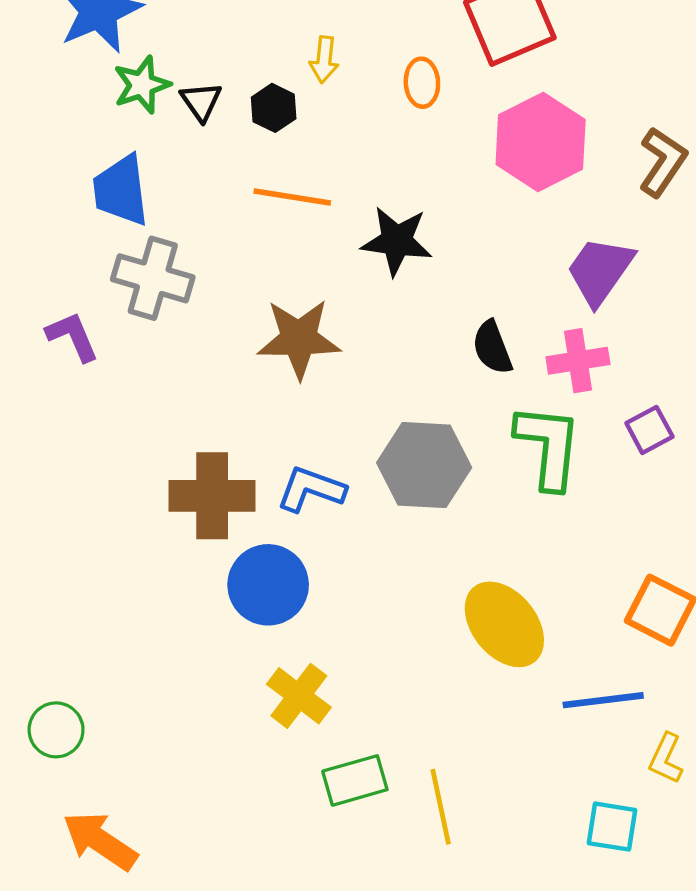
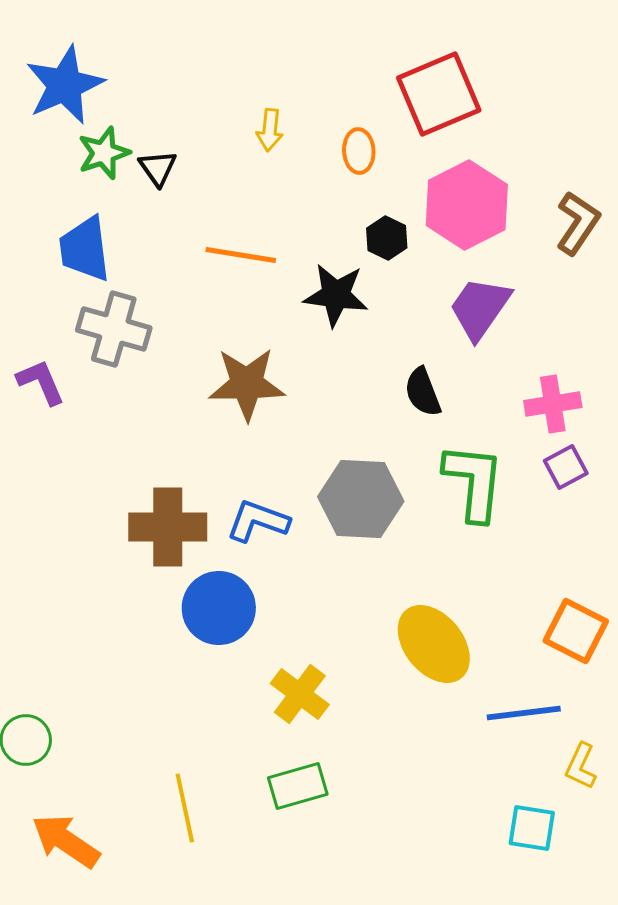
black hexagon: (274, 108) -> (387, 238), moved
purple trapezoid: (600, 271) -> (480, 308), moved
pink cross: (578, 361) -> (553, 404), moved
yellow cross: (299, 696) -> (300, 694), moved
yellow line: (441, 807) -> (185, 808), moved

